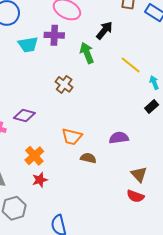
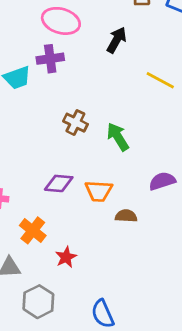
green arrow: (87, 53) -> (118, 137), moved
purple diamond: (24, 115) -> (59, 183), moved
orange cross: (34, 156) -> (33, 230), moved

